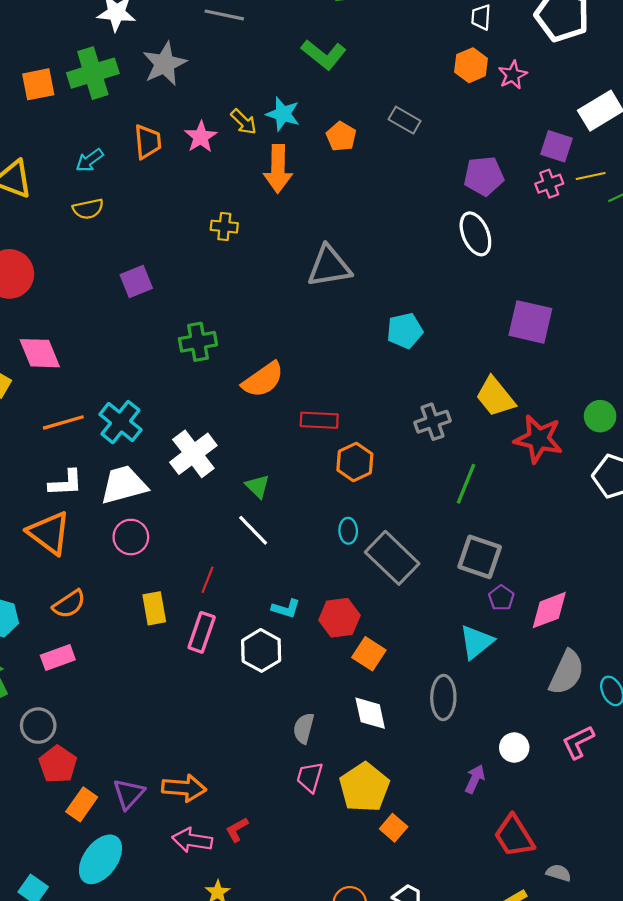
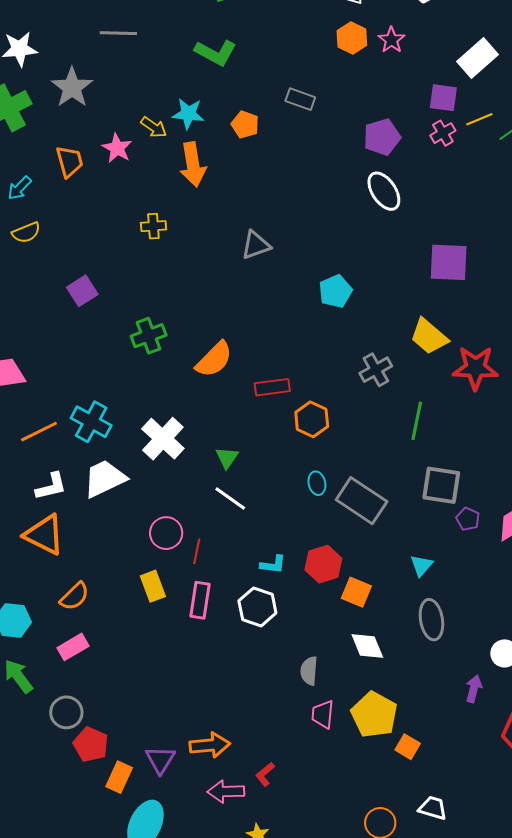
gray triangle: (329, 266) -> (256, 245), size x0.7
green triangle: (258, 486) -> (227, 458), turned 30
pink circle: (131, 537) -> (166, 533), moved
cyan triangle: (476, 642) -> (421, 565), moved, size x0.7

